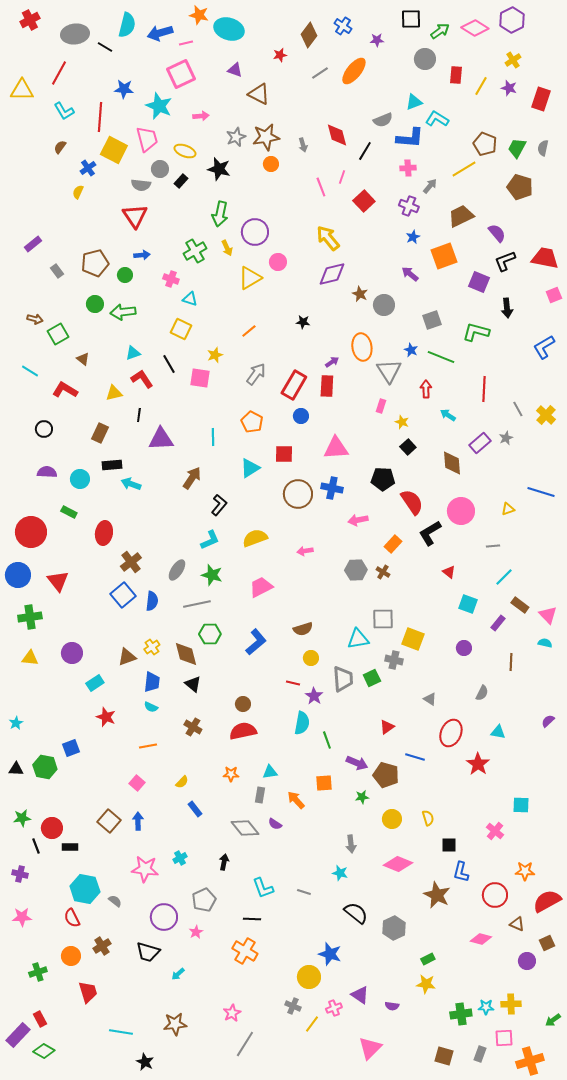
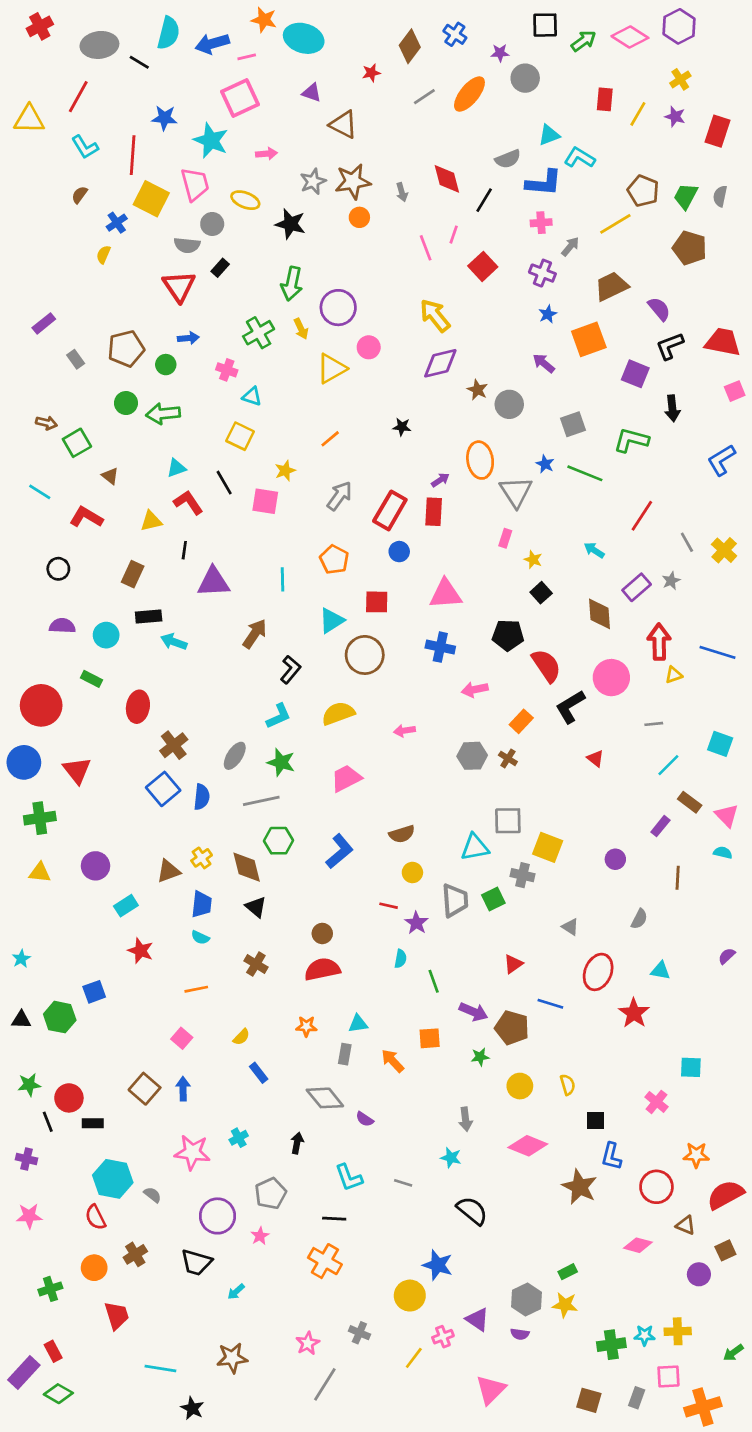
gray circle: (425, 59) -> (525, 78), moved
black rectangle: (181, 181) -> (220, 268), moved
red arrow: (426, 389) -> (659, 642), moved, size x1.5
red line: (484, 389) -> (642, 516), turned 30
brown circle: (298, 494) -> (365, 655), moved
cyan square: (468, 604) -> (720, 744), moved
cyan semicircle: (302, 723) -> (401, 959), size x0.6
purple semicircle: (275, 824) -> (365, 1119), moved
gray hexagon: (394, 928) -> (526, 1300), moved
gray cross: (293, 1006) -> (359, 1333), moved

